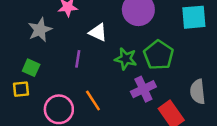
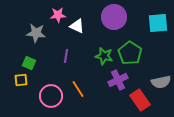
gray star: (40, 30) -> (36, 33), turned 30
white triangle: (98, 32) -> (77, 26), moved
gray semicircle: (198, 92) -> (161, 82), turned -96

